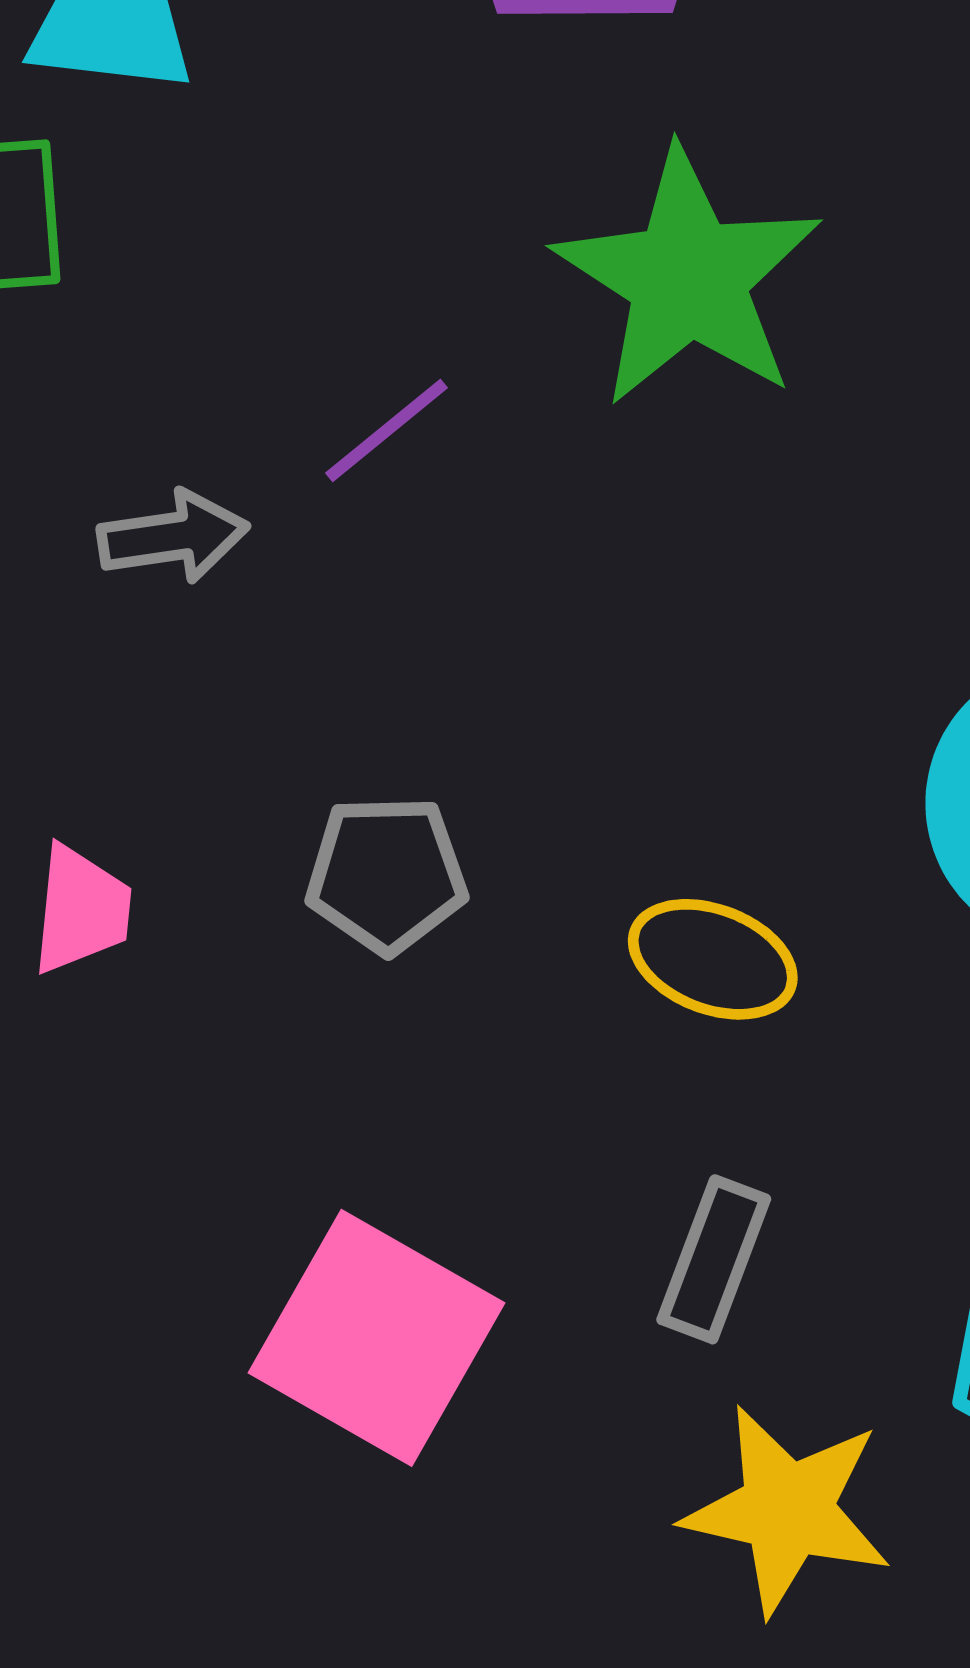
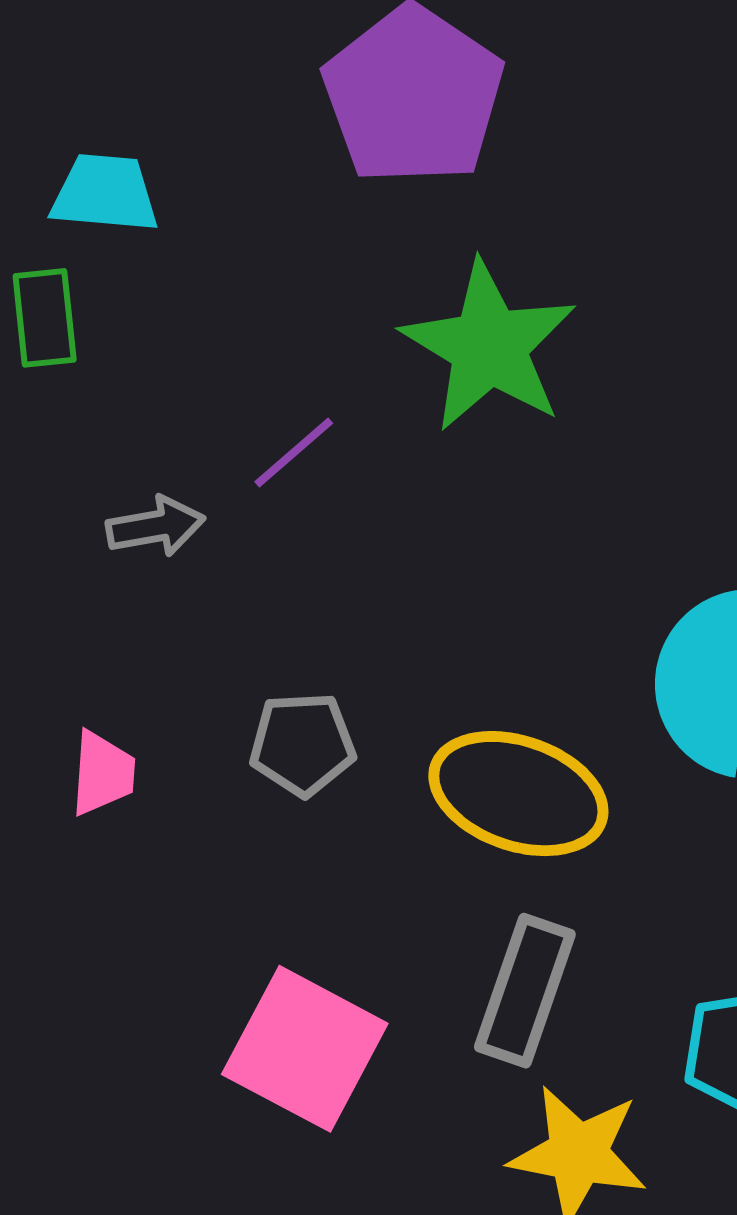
yellow ellipse: (713, 959) -> (518, 794), size x1.6
gray rectangle: (714, 1259) -> (525, 991), size x1.4

